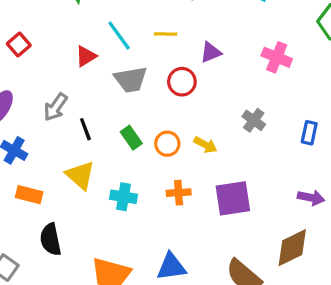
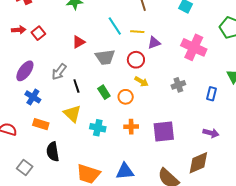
yellow line: (166, 34) -> (137, 32), moved
cyan line: (119, 35) -> (115, 26), moved
pink cross: (277, 57) -> (194, 47), size x1.4
gray cross: (254, 120) -> (178, 85), turned 32
yellow arrow: (205, 145) -> (141, 82), moved

